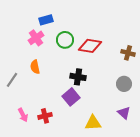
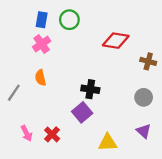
blue rectangle: (46, 20) -> (42, 20), moved, turned -64
green circle: (65, 40) -> (69, 20), moved
red diamond: (90, 46) -> (116, 41), moved
red cross: (45, 116) -> (52, 134), turned -32

